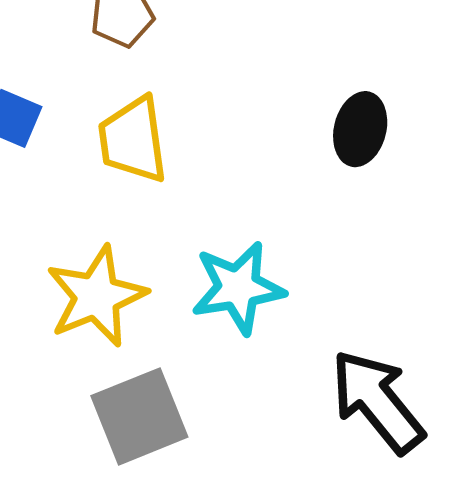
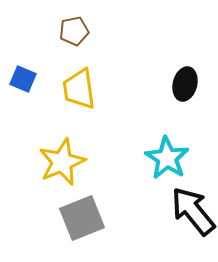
cyan star: (238, 288) -> (167, 158), moved, turned -30

